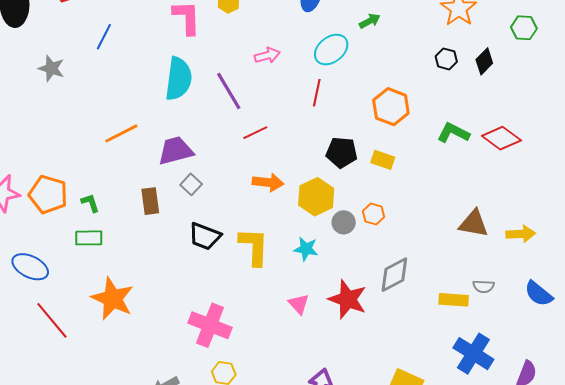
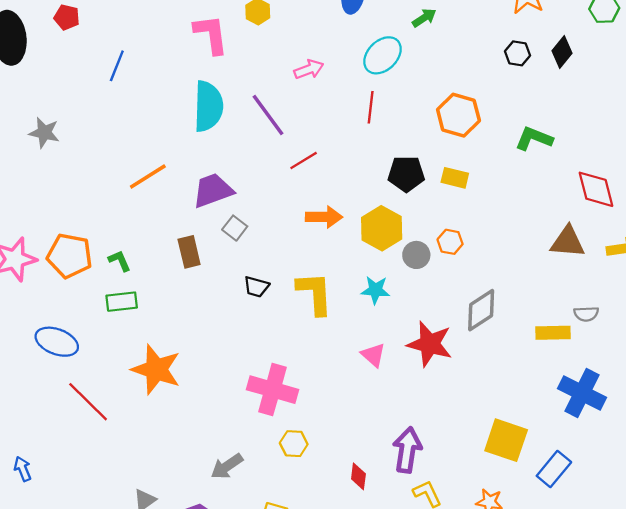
gray star: (51, 68) -> (44, 133), moved
red diamond: (501, 138) -> (596, 189), moved, turned 45
black trapezoid: (205, 236) -> (256, 287), size x0.7

